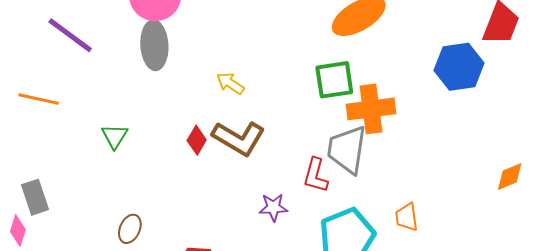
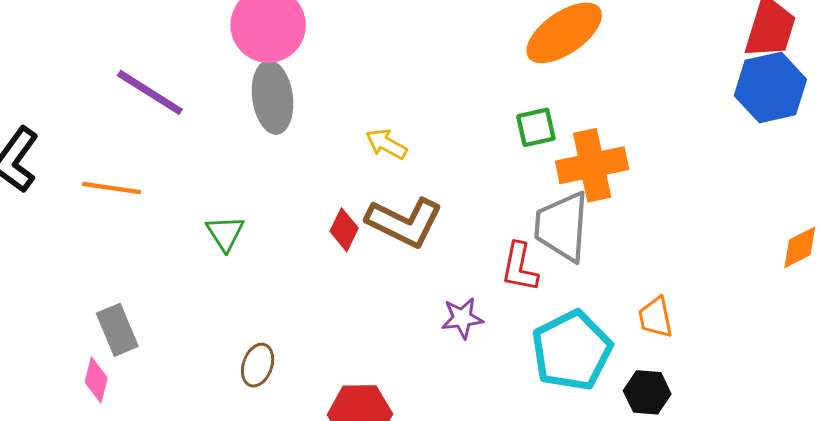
blue hexagon: (459, 67) -> (770, 88), moved
green square: (334, 80) -> (536, 127), size x0.7

